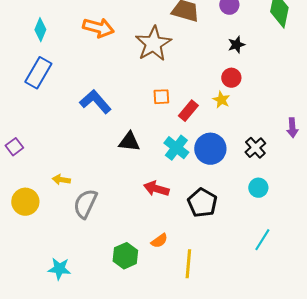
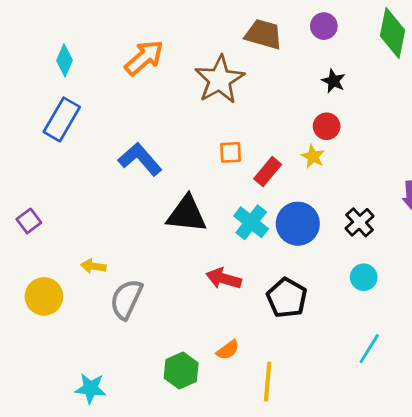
orange arrow: (98, 28) -> (144, 58), turned -56
black star: (236, 45) -> (333, 81), turned -30
black triangle: (129, 142) -> (187, 214), size x1.4

